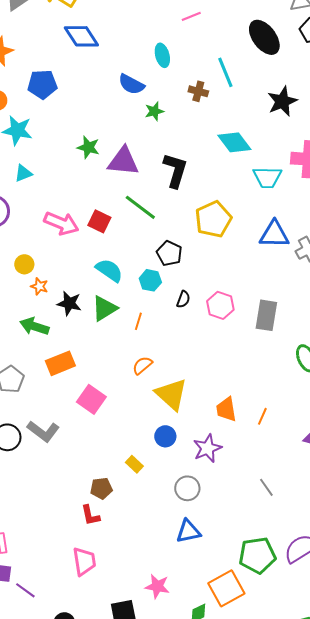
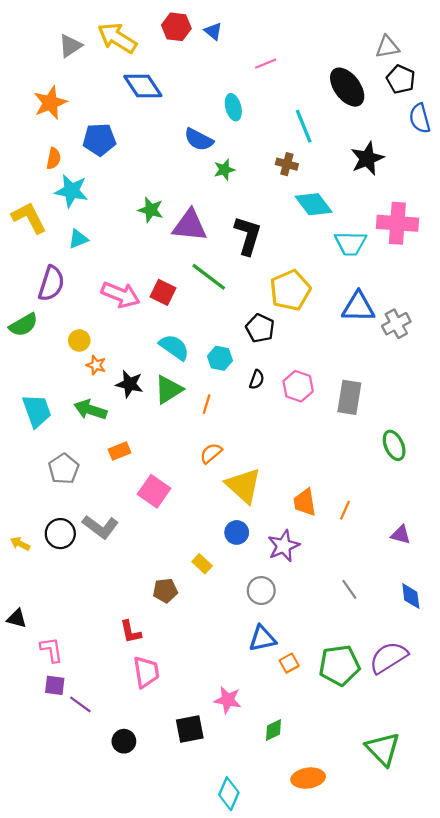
brown cross: (198, 91) -> (287, 164), moved
black pentagon: (169, 253) -> (260, 328), moved
orange rectangle: (60, 363) -> (119, 451), size x0.7
red L-shape: (90, 515) -> (131, 632), moved
orange square: (226, 588) -> (289, 663), moved, size x0.5

